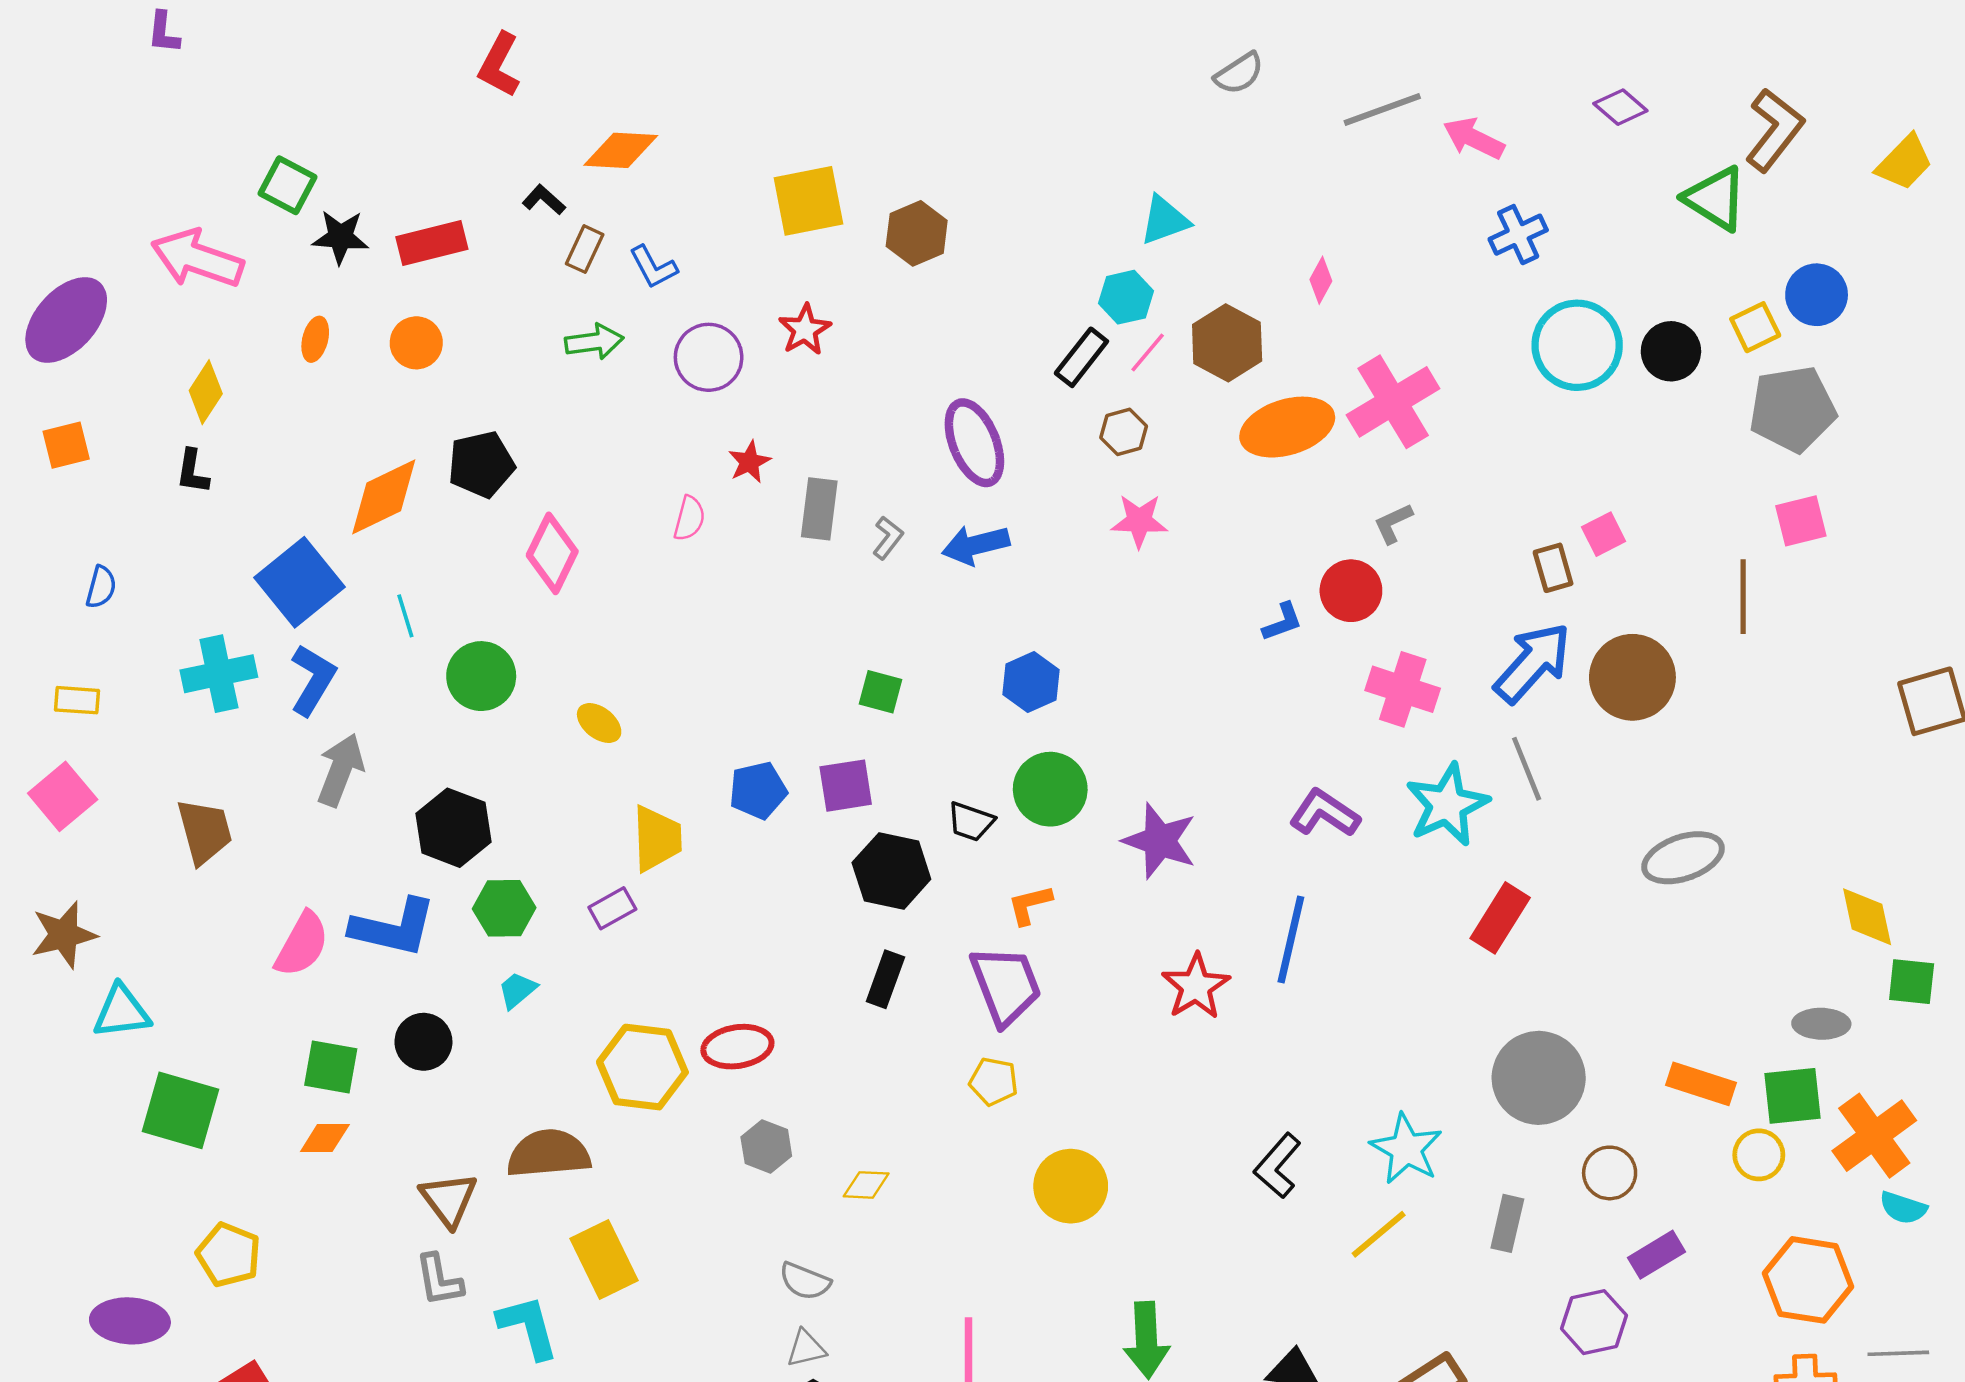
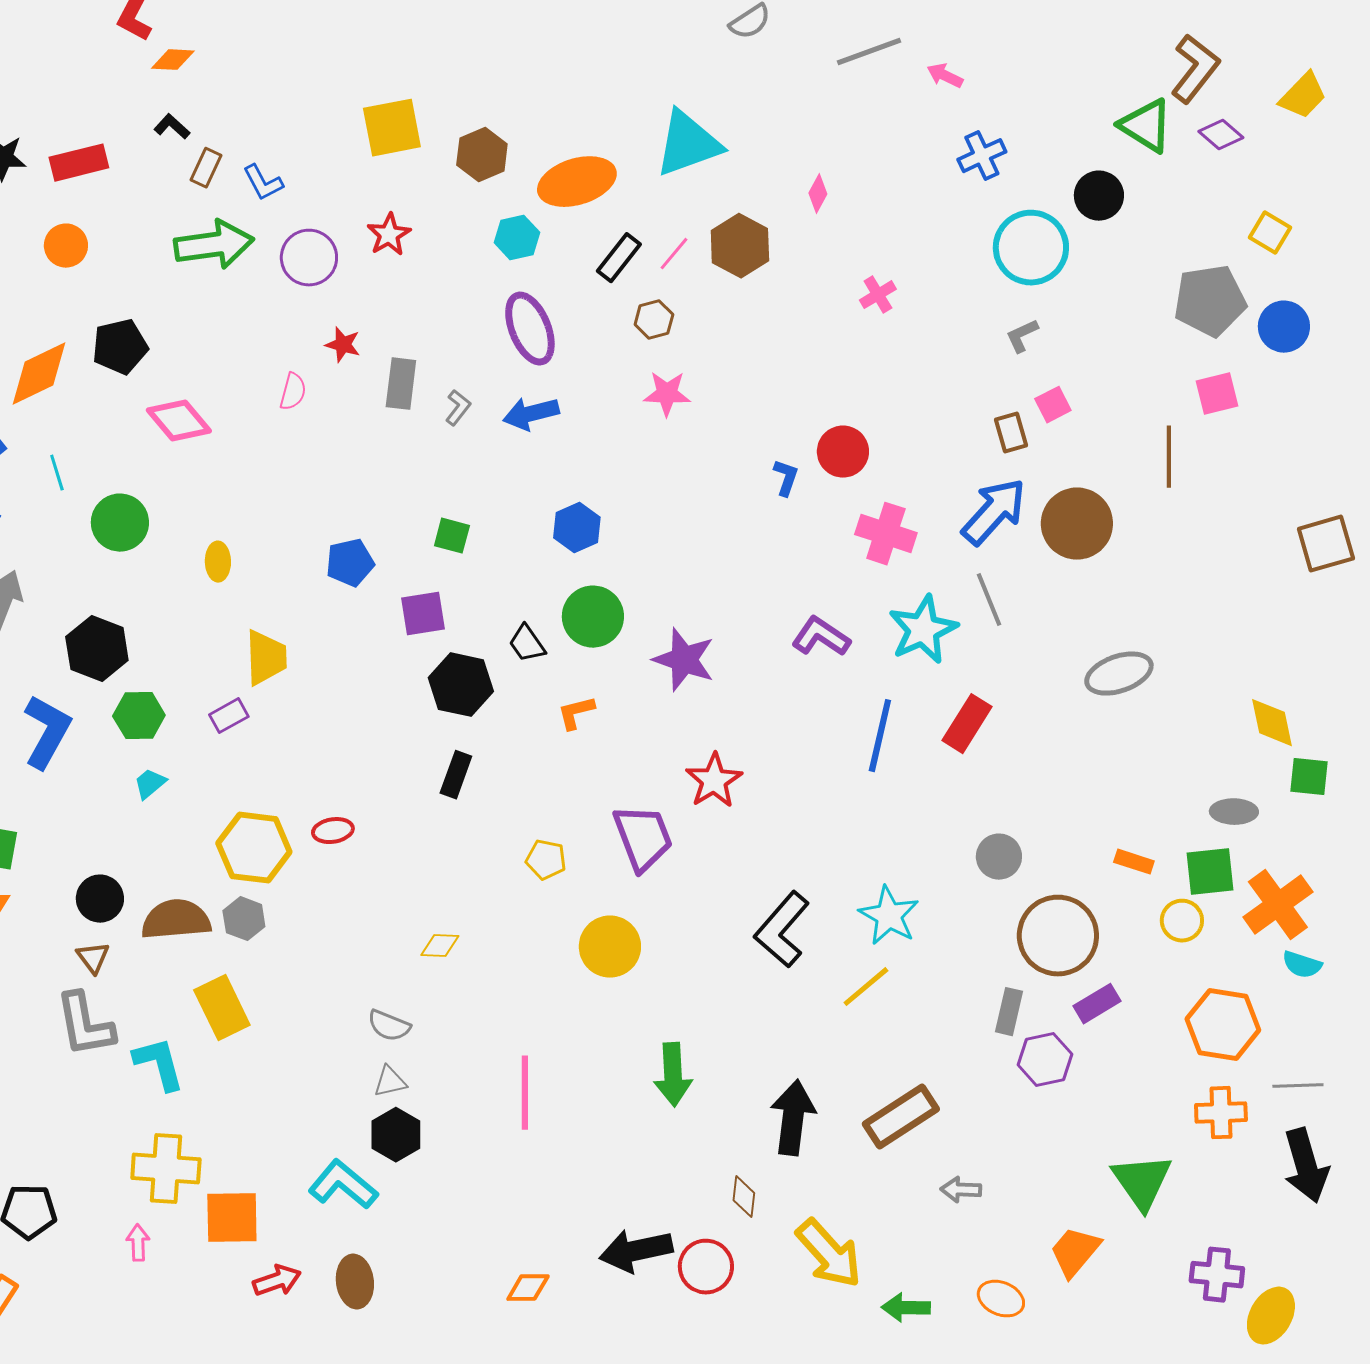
purple diamond: (1620, 107) -> (1221, 135), moved
pink arrow: (1474, 138) -> (945, 76), size x0.7
orange diamond: (621, 150) -> (173, 60), moved, size x0.7
cyan triangle: (1165, 220) -> (688, 144), size x1.6
blue circle: (1817, 295) -> (1284, 327), moved
cyan hexagon: (1126, 297) -> (517, 238), moved
yellow square: (1755, 327) -> (1270, 233), moved, turned -33
green arrow: (594, 342) -> (214, 245), size x1.6
black circle: (1671, 351) -> (1099, 196), moved
pink cross: (1393, 402) -> (878, 295), size x0.5
orange ellipse: (1287, 427) -> (577, 182), moved
red star: (749, 462) -> (343, 345), turned -30
gray L-shape: (1393, 523) -> (1022, 336), moved
pink diamond: (552, 553) -> (179, 421), turned -66
blue L-shape: (1282, 622) -> (786, 478), turned -51
yellow ellipse: (599, 723) -> (218, 562), turned 51
blue pentagon: (758, 790) -> (350, 563), moved
black trapezoid: (971, 822) -> (527, 644), turned 36
blue L-shape: (393, 928) -> (47, 732), turned -74
blue line: (1291, 940) -> (880, 736), moved
purple trapezoid: (1006, 985) -> (643, 838), moved
black circle: (423, 1042) -> (100, 899), moved
red ellipse: (737, 1047) -> (333, 831), size x0.7
gray circle: (1539, 1078) -> (999, 857), size x0.6
orange rectangle: (1701, 1084) -> (1134, 862), size x0.7
gray hexagon: (766, 1146) -> (244, 919), moved
black L-shape: (1278, 1166) -> (782, 930), size x1.4
brown circle: (1610, 1173) -> (1058, 936), size x1.8
brown triangle: (449, 1199) -> (93, 958), size x0.7
gray rectangle: (1507, 1223) -> (1009, 1012), moved
gray L-shape: (439, 1280) -> (85, 1025), size x1.5

